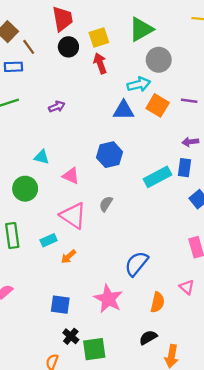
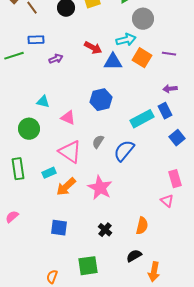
red arrow: (100, 63) -> (93, 48), moved, turned 138
blue rectangle: (13, 67) -> (36, 40), moved
blue rectangle: (184, 168) -> (165, 111), turned -35
orange arrow: (68, 257) -> (66, 187), size x1.5
blue semicircle: (136, 264) -> (124, 151), moved
pink triangle: (187, 287) -> (167, 201), moved
pink star: (108, 299) -> (100, 188), moved
black cross: (71, 336) -> (105, 230), moved

